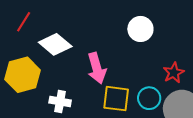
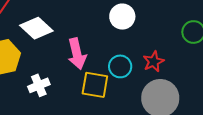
cyan circle: (149, 98) -> (120, 66), moved
white cross: (60, 101) -> (39, 85), turned -35

